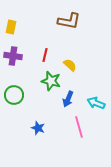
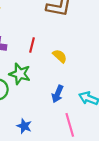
green star: (51, 81) -> (20, 74), moved

